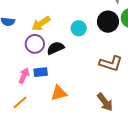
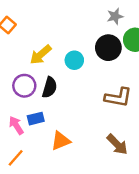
yellow arrow: (41, 24) -> (41, 55), moved
black semicircle: (55, 48) -> (50, 87), turned 138
pink arrow: (24, 76) -> (16, 125), turned -49

